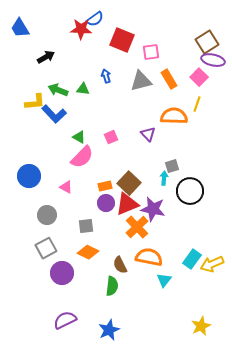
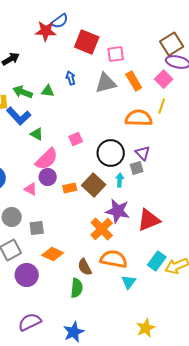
purple triangle: (148, 134) -> (143, 153), moved
green triangle: (79, 137) -> (37, 134), moved
cyan arrow: (164, 178) -> (120, 180), moved
black circle: (190, 191) -> (111, 153), moved
purple circle: (106, 203) -> (48, 177), moved
red triangle: (127, 204) -> (149, 220), moved
gray square: (86, 226) -> (37, 228), moved
yellow star: (201, 326) -> (146, 328), moved

